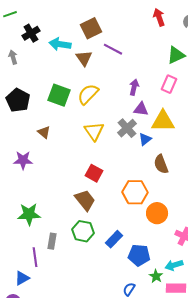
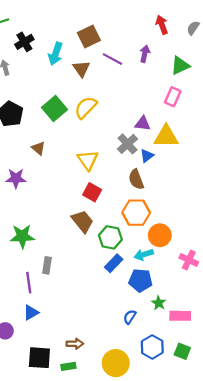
cyan arrow: (60, 44) -> (56, 54), turned -80
purple arrow: (134, 87) -> (145, 54), moved
green square: (59, 95) -> (54, 108), turned 30
yellow triangle: (94, 131) -> (88, 160), moved
brown semicircle: (161, 164) -> (136, 179), moved
green hexagon: (83, 231) -> (110, 237), moved
cyan arrow: (174, 265) -> (144, 255), moved
blue triangle: (22, 278) -> (31, 313), moved

